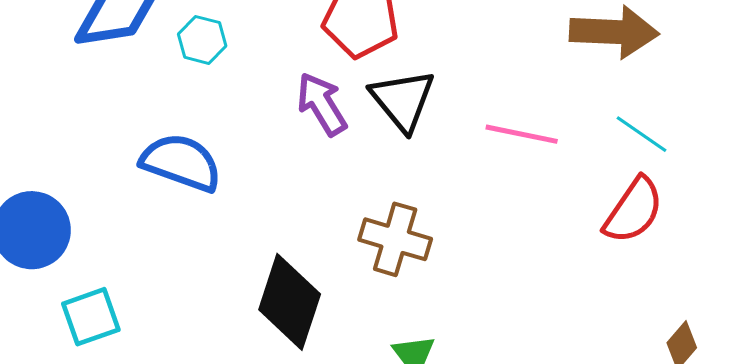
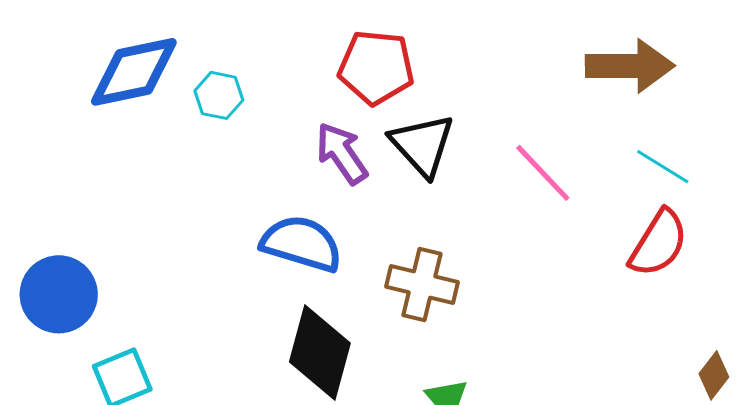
pink line: (522, 134) -> (543, 173), turned 38
blue semicircle: (181, 162) -> (302, 244), moved

